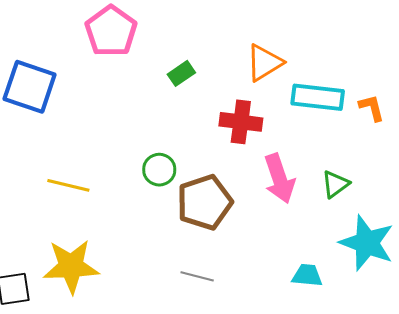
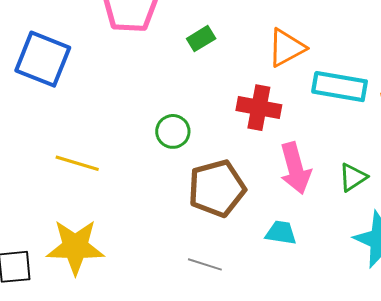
green rectangle: (181, 73) -> (201, 39), moved
green circle: (159, 170) -> (173, 131), moved
cyan trapezoid: (307, 275) -> (281, 233), moved

